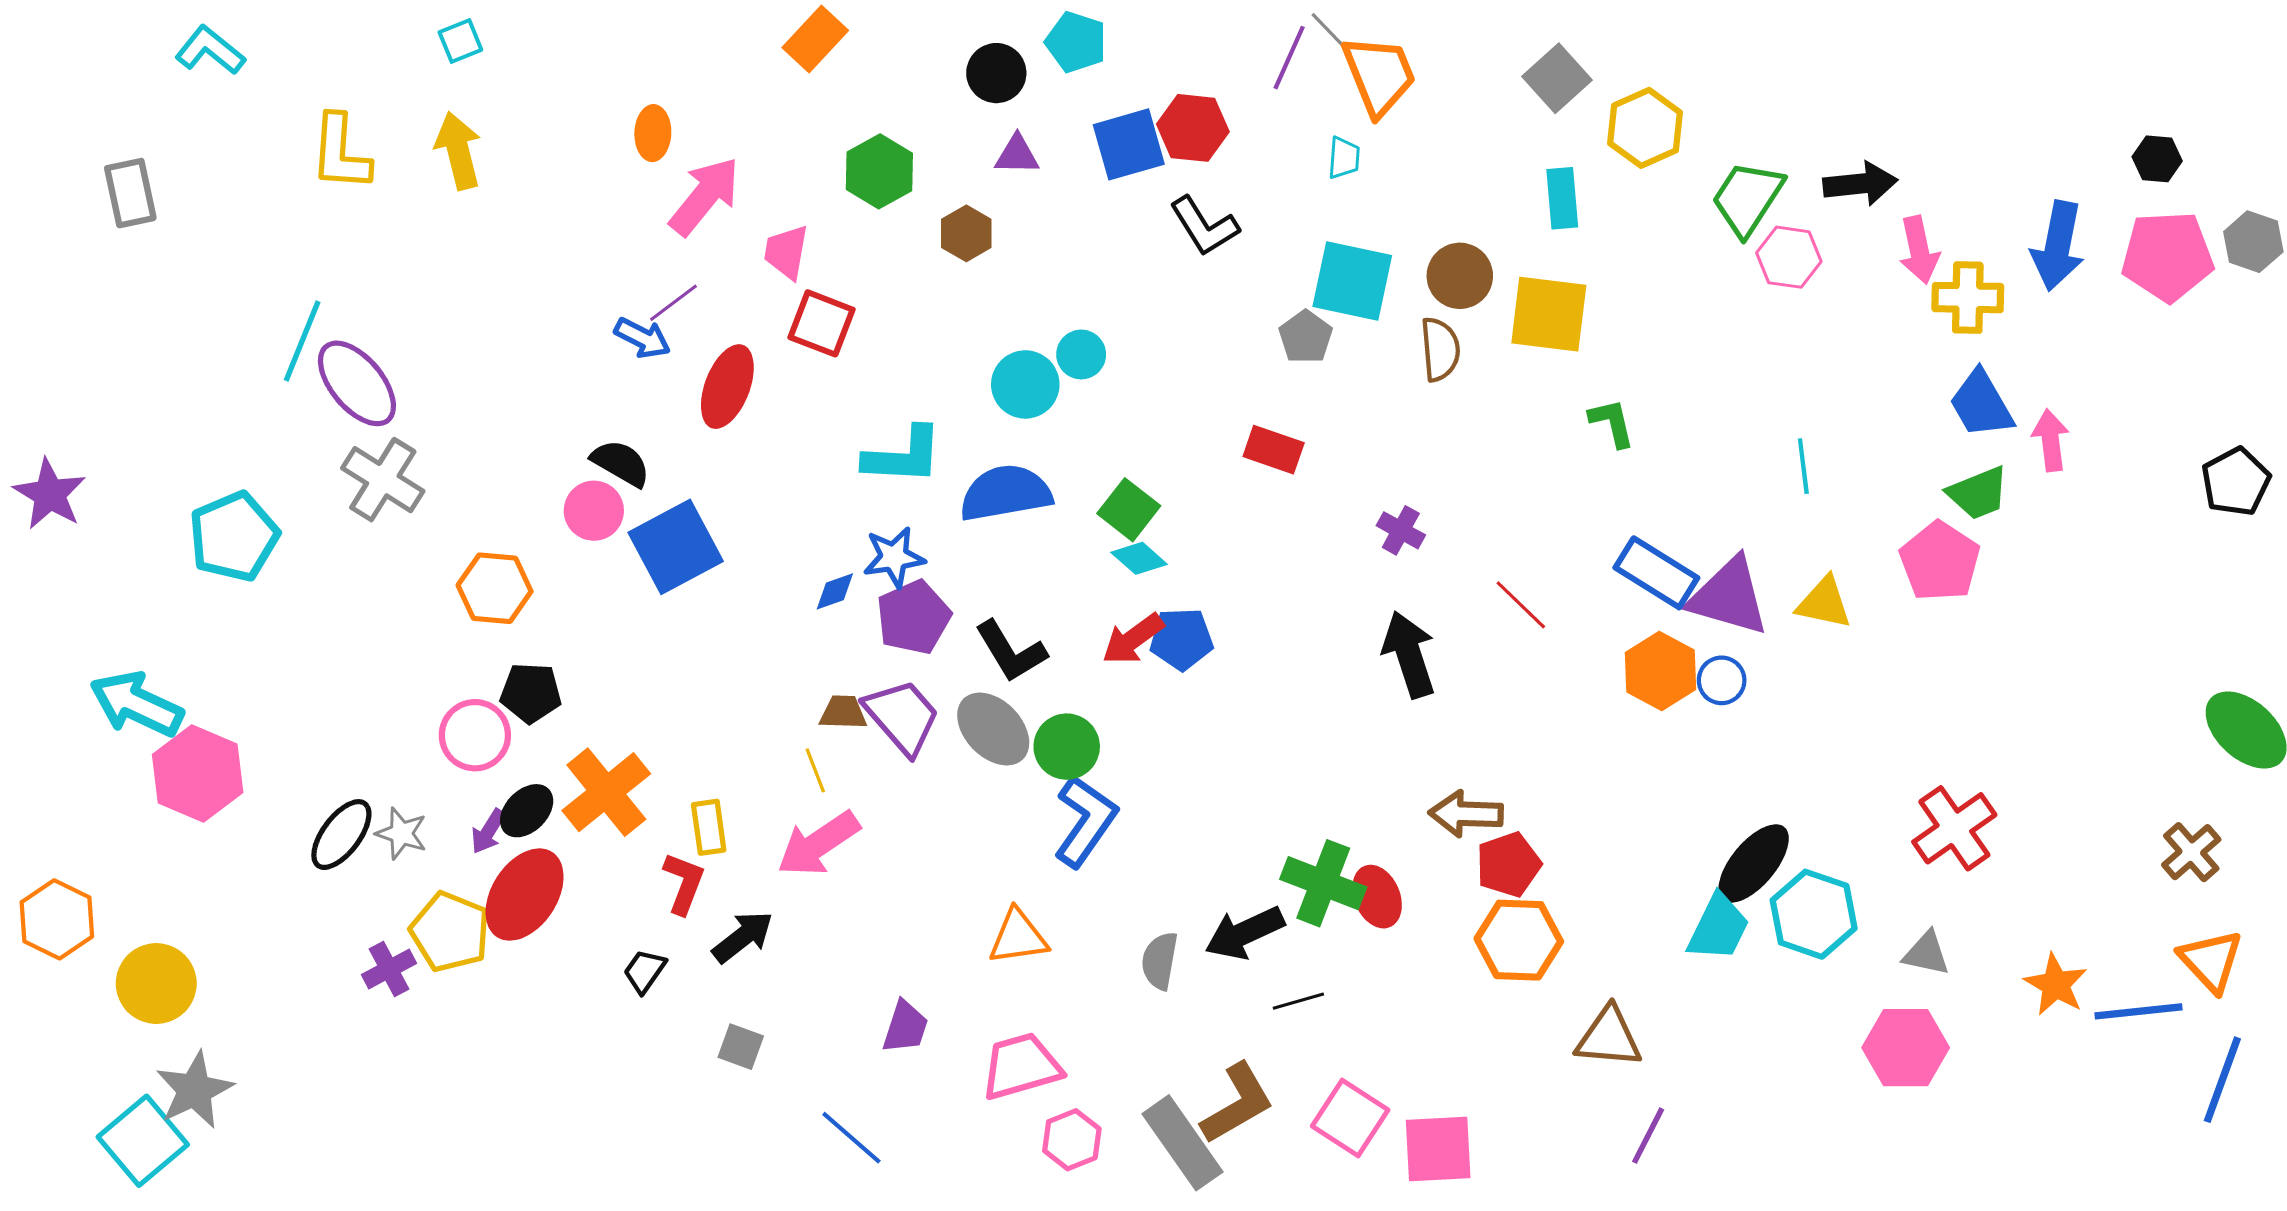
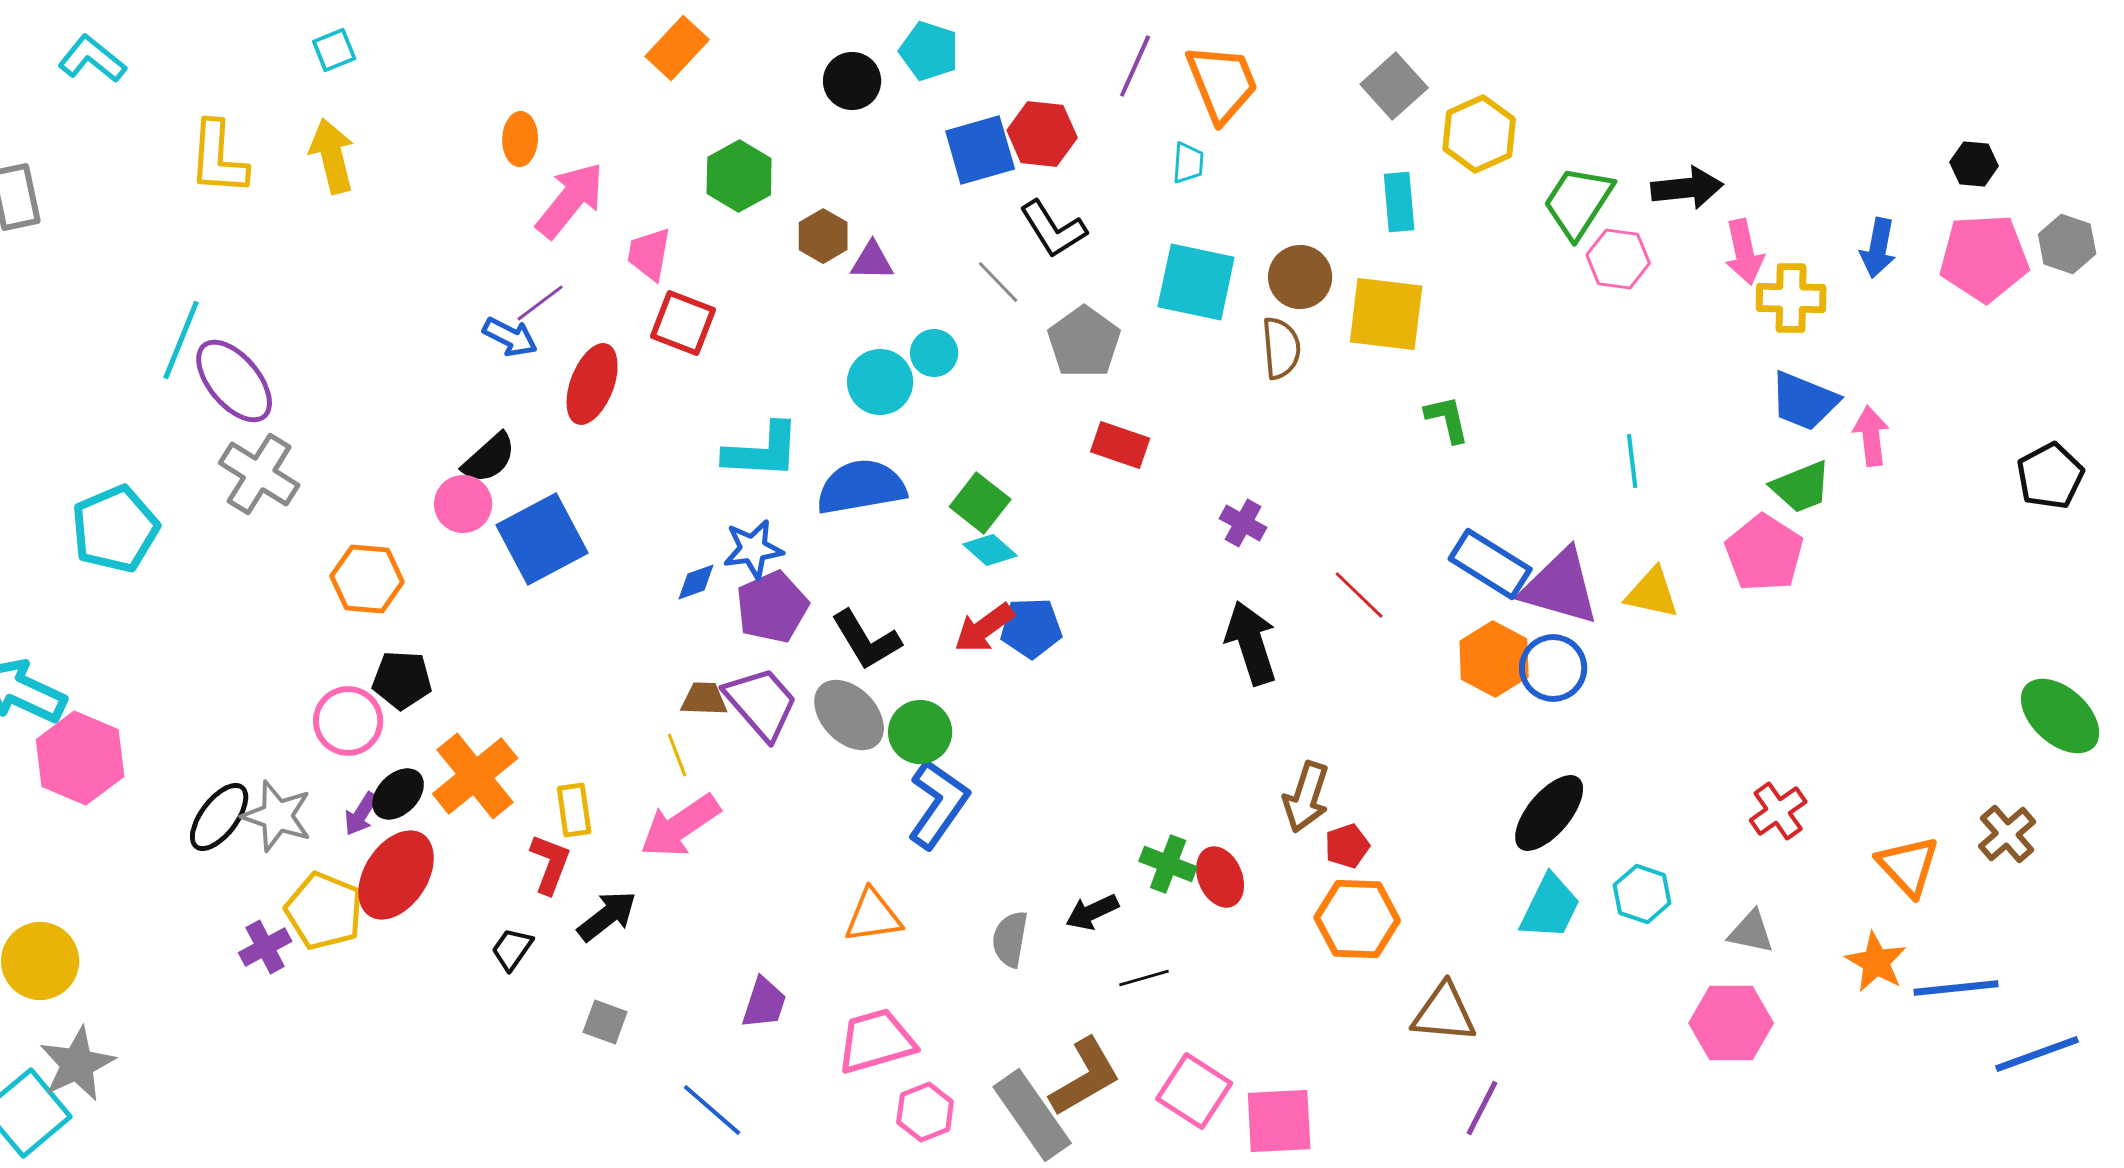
gray line: (1332, 34) -> (998, 282), moved
purple triangle: (1017, 155) -> (872, 261), moved
blue arrow: (2058, 246) -> (1878, 248), size x0.7
gray pentagon: (1306, 337) -> (1084, 342), moved, size x1.4
blue trapezoid: (1981, 404) -> (1804, 401), turned -38
black semicircle: (621, 463) -> (489, 458), turned 108
blue circle: (1722, 680) -> (1553, 668), size x1.4
brown arrow: (1466, 814) -> (1306, 797), turned -74
red cross: (1954, 828) -> (1778, 811), size x0.7
gray star: (401, 833) -> (277, 816), size x1.4
black ellipse: (1754, 863) -> (1549, 813), moved
red pentagon: (1508, 865) -> (1347, 846), size x0.7
green cross: (1323, 883) -> (1168, 864), size x0.7
cyan hexagon: (1814, 914) -> (1642, 894), size x0.7
black arrow: (1245, 933) -> (1092, 912), size x0.7
orange triangle: (2211, 961) -> (1908, 866), moved
blue line: (2222, 1080) -> (2037, 1054), turned 50

